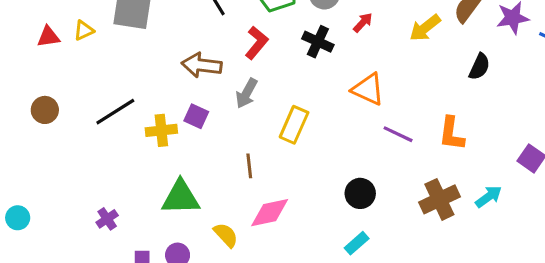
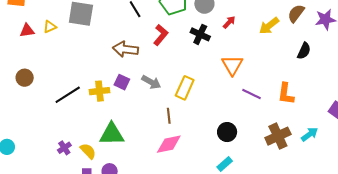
orange triangle: (368, 89) -> (232, 65), turned 35
gray arrow: (247, 93) -> (151, 82), moved, turned -90
black line: (115, 112) -> (68, 95), moved
brown line: (249, 166) -> (169, 116), moved
yellow semicircle: (226, 235) -> (88, 151), moved

